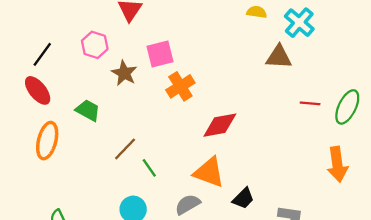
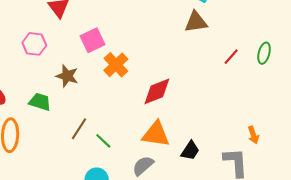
brown star: (124, 73) -> (67, 76), moved
red line: (310, 103) -> (231, 57), turned -42
green ellipse: (347, 107) -> (264, 53), size x0.7
orange arrow: (337, 164) -> (253, 135), moved, size x0.6

